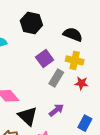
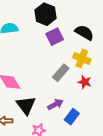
purple square: (45, 58) -> (55, 37), moved
blue rectangle: (85, 123) -> (72, 117), moved

